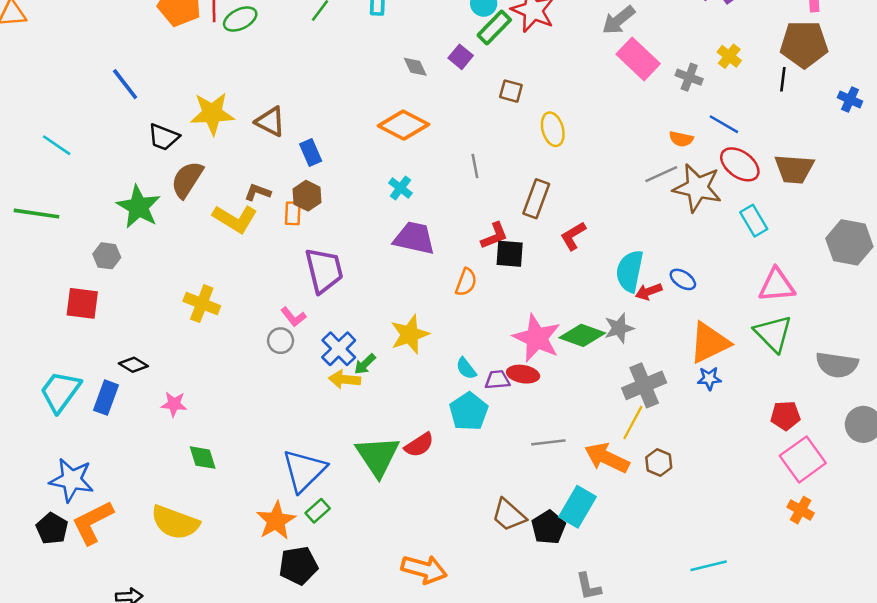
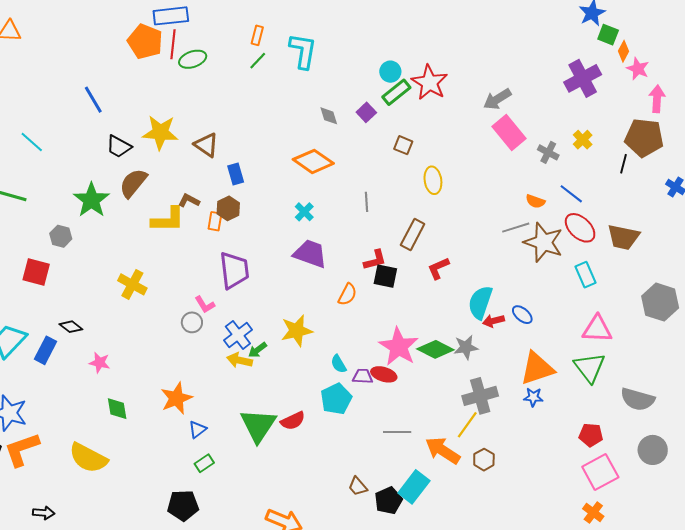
yellow L-shape: (235, 219) -> (168, 220), turned -39
blue triangle: (304, 471) -> (198, 429), size x0.5
brown trapezoid: (509, 515) -> (358, 486), size x0.7
orange star: (276, 521) -> (176, 398), moved

